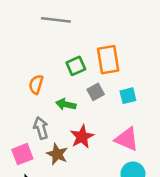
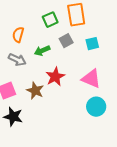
green arrow: (66, 104) -> (42, 51), turned -35
gray arrow: (41, 128) -> (17, 60), moved, turned 132

